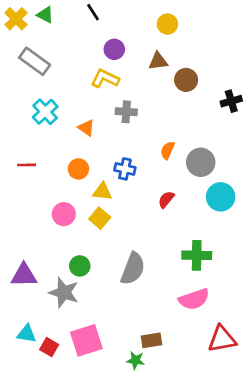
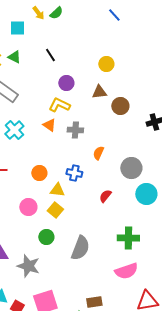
orange triangle: (86, 128) -> (49, 125), moved
orange semicircle: (167, 150) -> (98, 153), moved
green circle: (80, 266) -> (46, 237), moved

